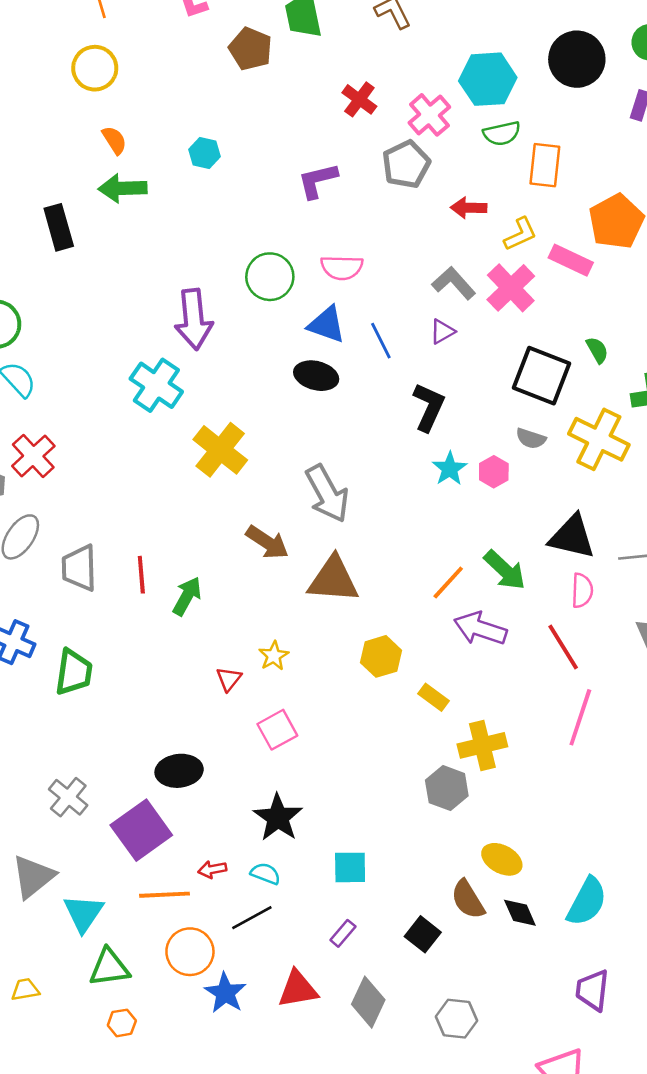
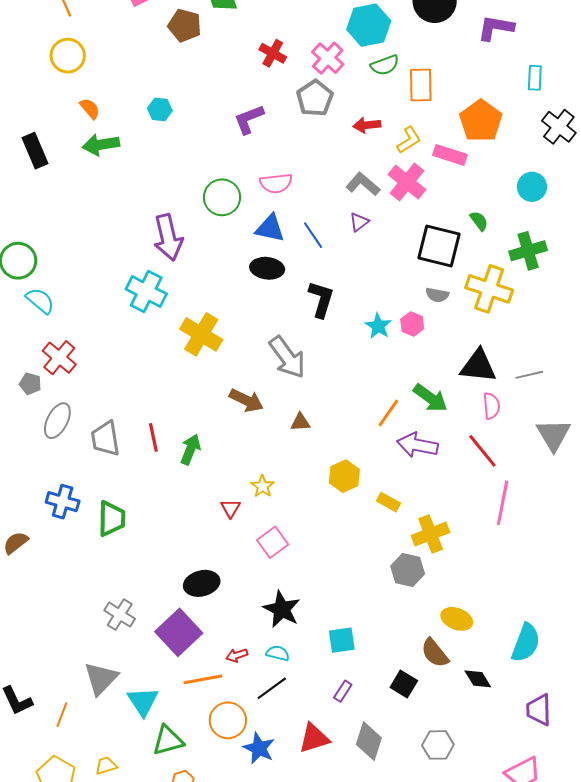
black rectangle: (59, 227) -> (35, 151), moved
black L-shape: (429, 407) -> (321, 299), moved
brown triangle: (333, 580) -> (300, 422), size x0.5
black diamond: (520, 913) -> (478, 679), moved

